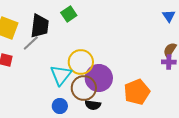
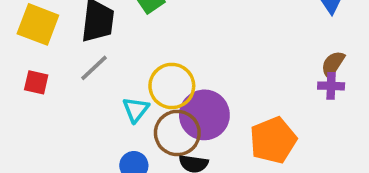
gray line: (31, 43) -> (94, 68), moved
cyan triangle: (61, 75) -> (136, 109), size x0.7

